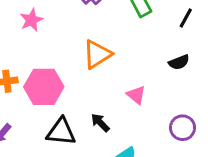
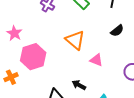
orange triangle: (97, 54) -> (75, 40), moved, turned -30
pink hexagon: (44, 87) -> (33, 57), moved

